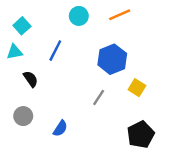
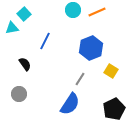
cyan circle: (79, 16) -> (73, 10), moved
cyan square: (22, 26) -> (24, 14), moved
cyan triangle: (15, 52) -> (12, 28), moved
blue semicircle: (60, 128) -> (70, 104), moved, size x1.6

